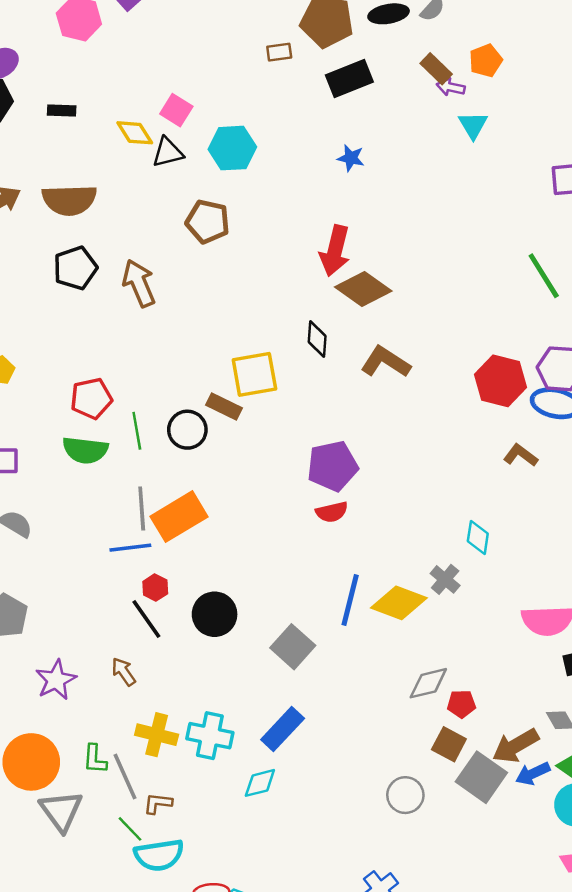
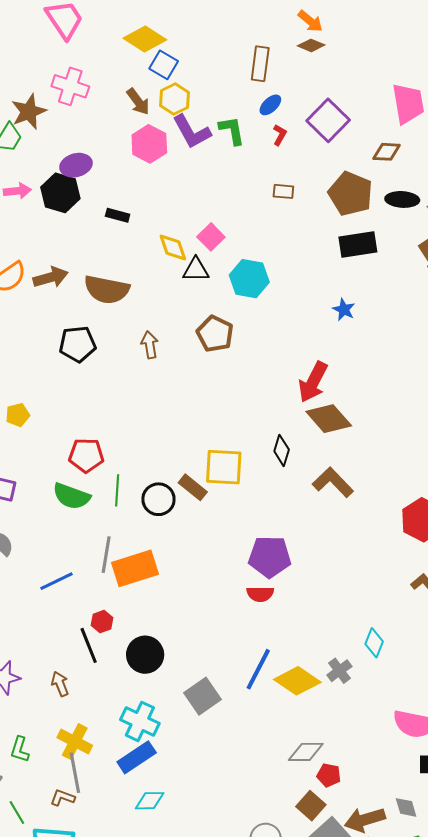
brown rectangle: (279, 52) -> (283, 191), moved
black pentagon: (75, 268) -> (77, 344), moved
brown arrow: (139, 283) -> (150, 345), moved, size x0.7
blue line: (130, 548) -> (56, 581), moved, turned -32
blue rectangle: (283, 729) -> (137, 757), moved
cyan cross: (210, 736) -> (140, 721), moved
gray line: (125, 777) -> (75, 773), moved
green line: (130, 829) -> (17, 813), moved

